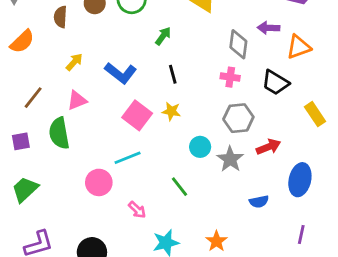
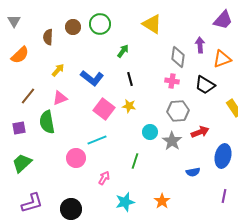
purple arrow: (268, 28) -> (200, 45), turned 84
green line: (180, 187) -> (135, 161), turned 56
pink arrow: (137, 210) -> (104, 178), turned -104

